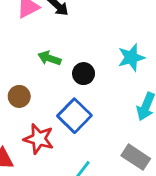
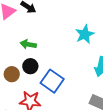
black circle: (84, 74) -> (30, 66), moved

